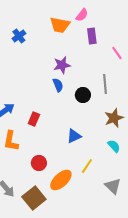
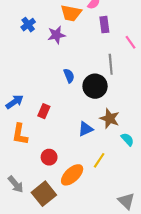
purple star: (62, 65) -> (56, 35), moved
gray line: (105, 84) -> (111, 64), moved
black circle: (83, 95) -> (95, 86), size x1.5
brown star: (114, 118) -> (110, 118), moved, turned -30
gray triangle: (113, 186) -> (126, 201), moved

